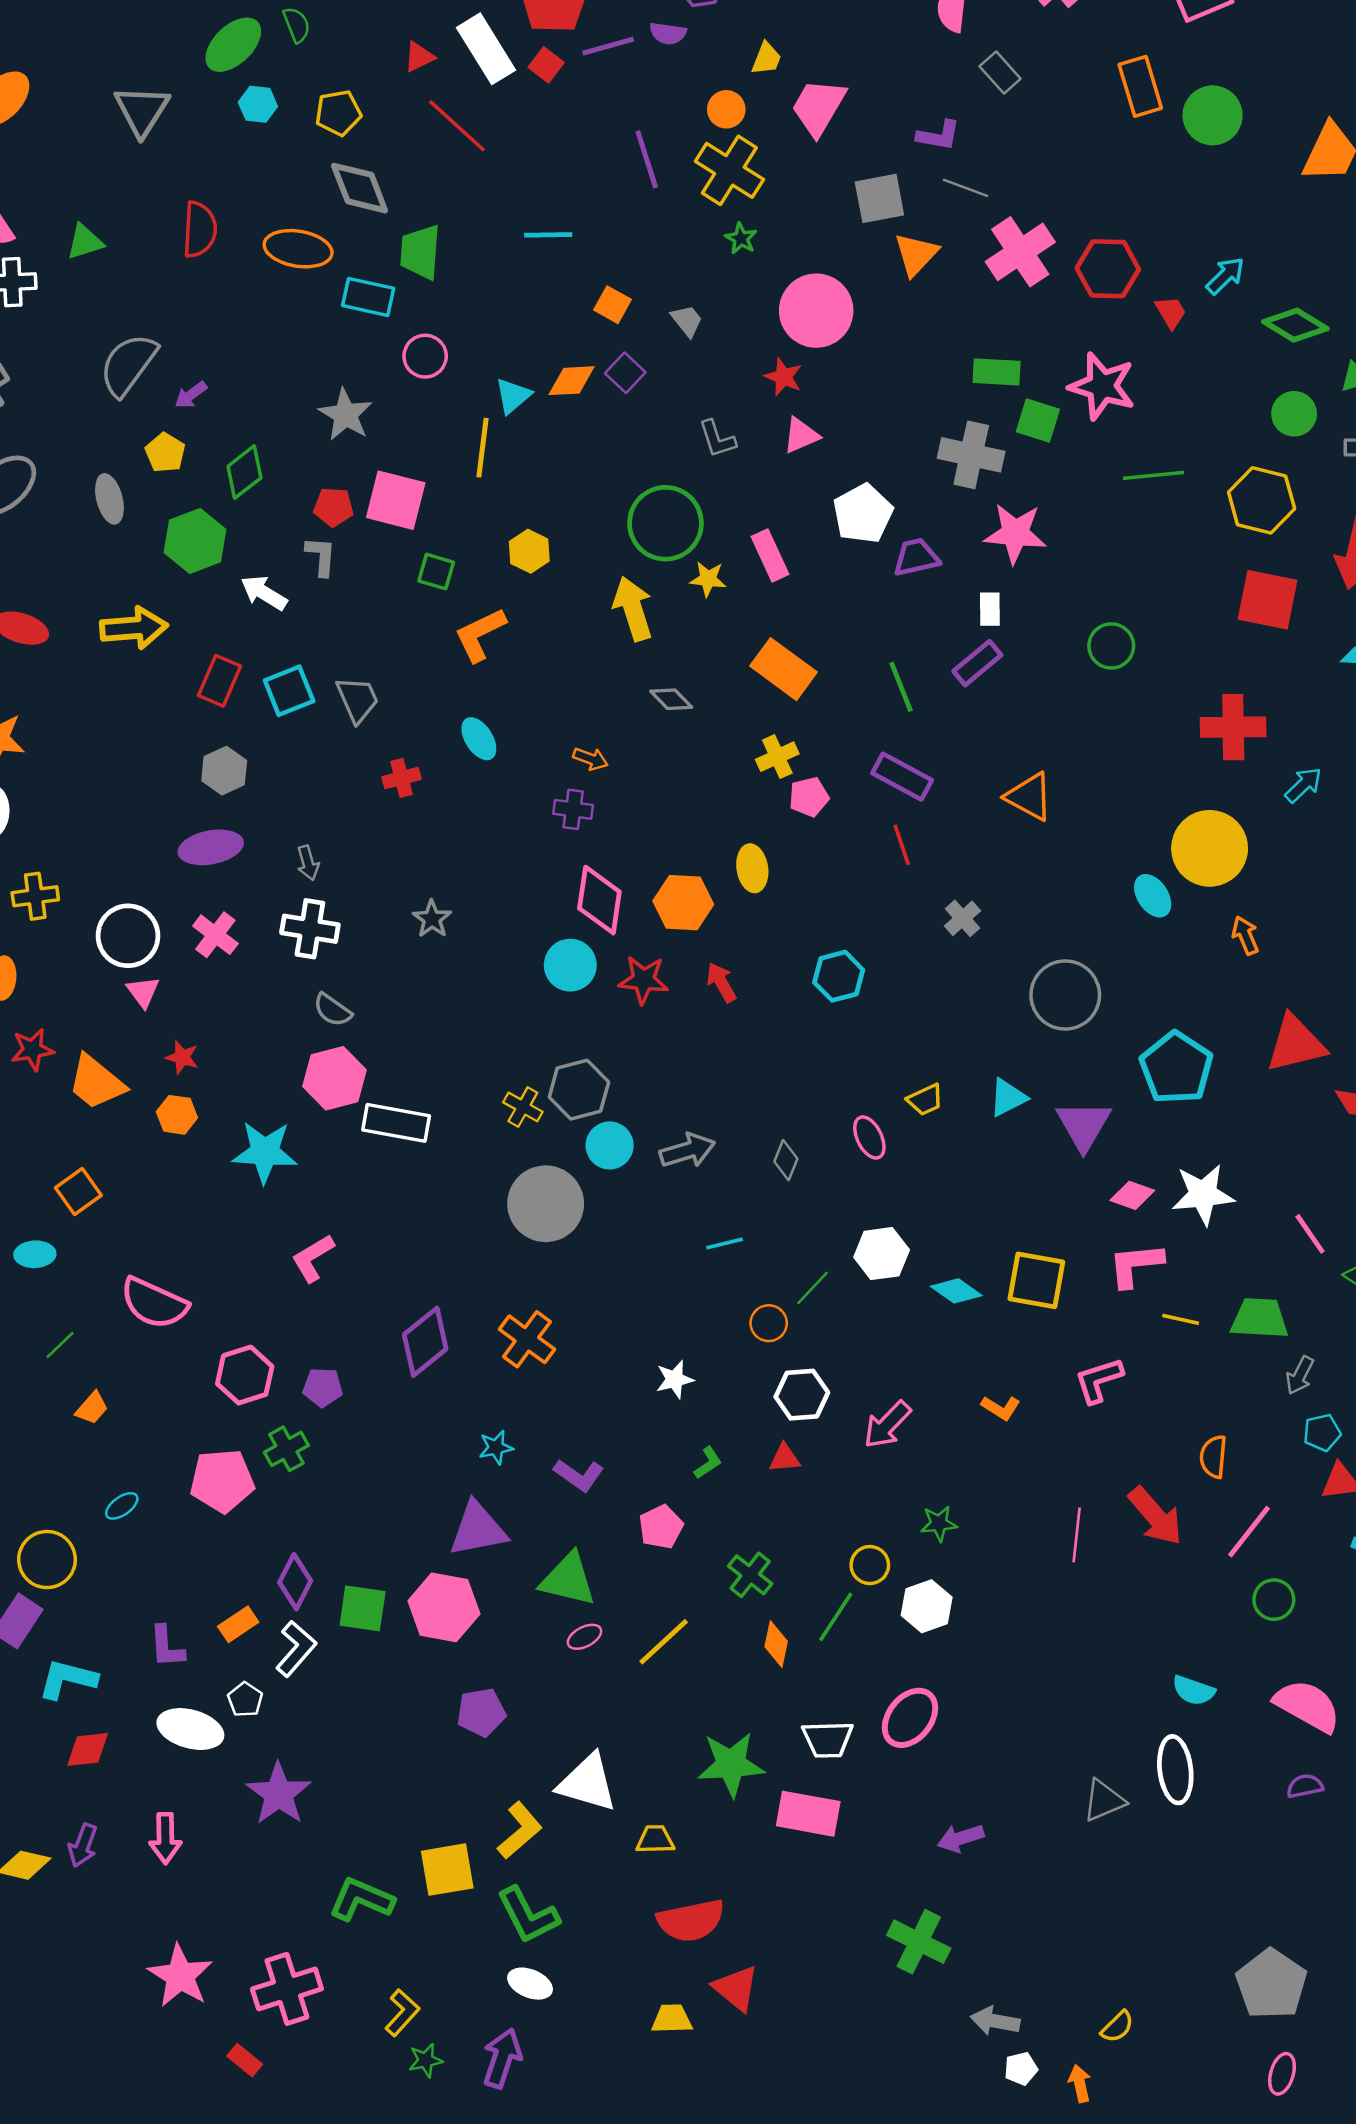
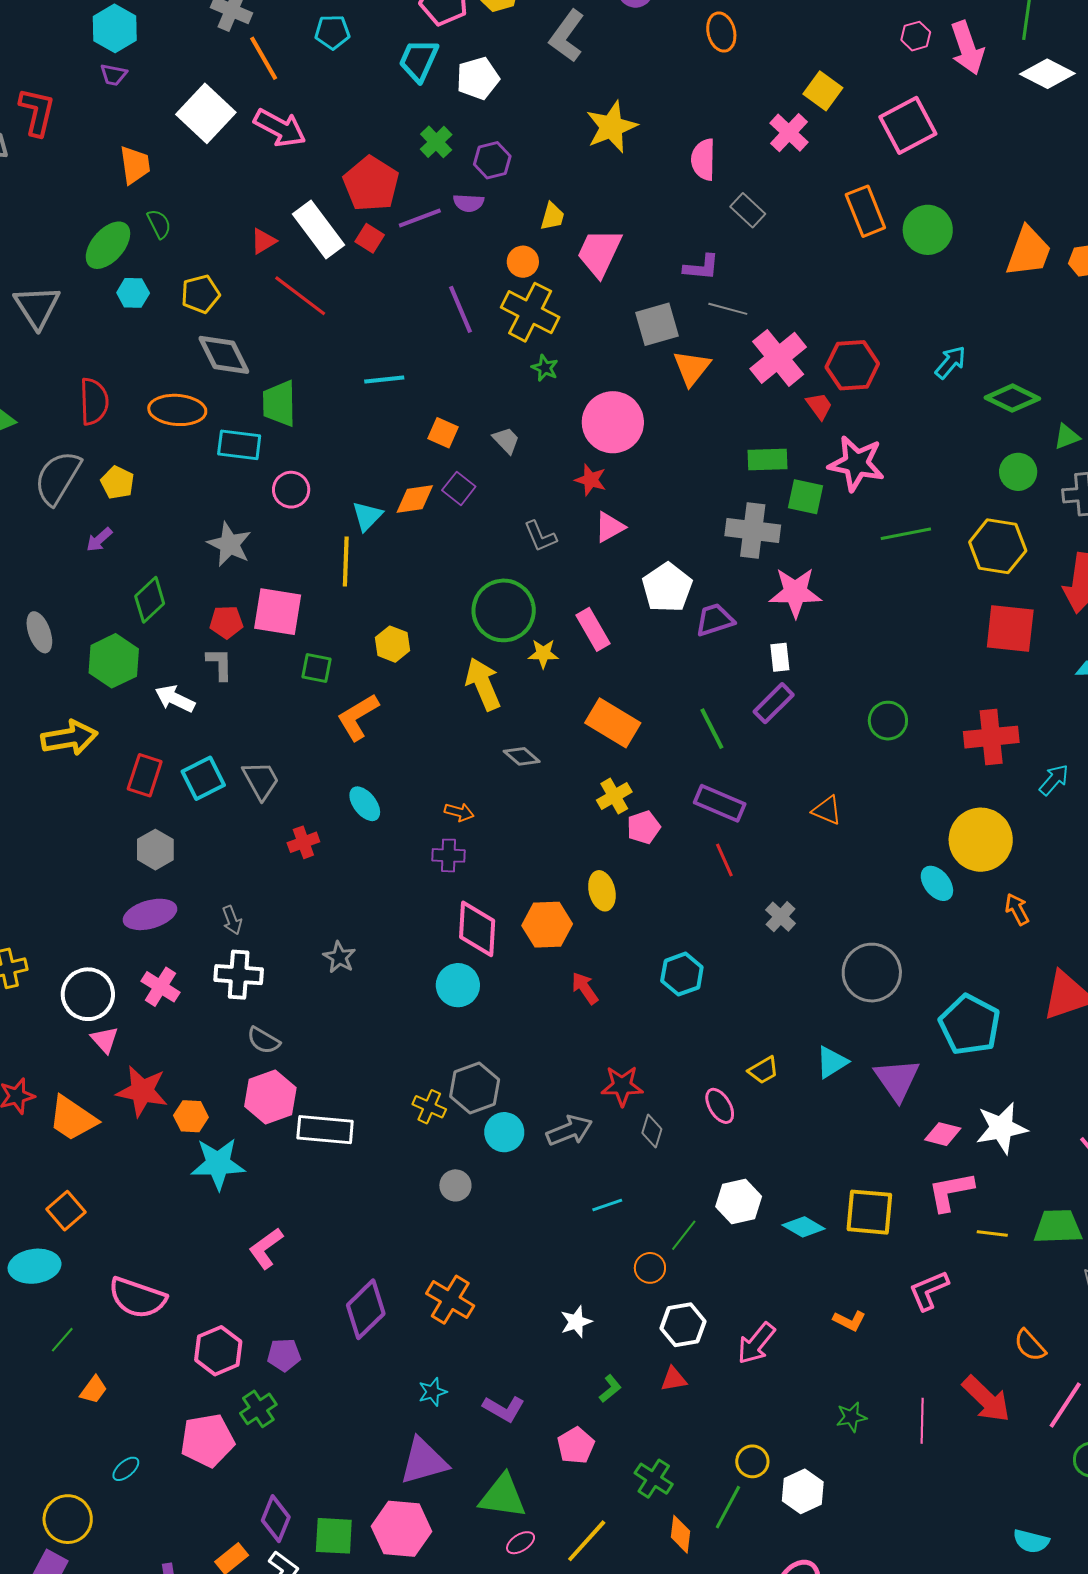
red trapezoid: (1171, 312) -> (819, 406), moved
gray semicircle: (128, 365) -> (58, 478), moved
yellow pentagon: (165, 453) -> (117, 482), moved
green circle: (1111, 646) -> (888, 721), moved
orange triangle: (1029, 797) -> (827, 810), size x0.7
red star: (643, 980) -> (622, 1086), moved
red star: (182, 1057) -> (142, 1091), size x1.8
orange hexagon: (177, 1115) -> (191, 1116), moved
gray circle: (546, 1204) -> (455, 1185), size x0.5
cyan ellipse: (35, 1254) -> (35, 1266), size x1.5
orange semicircle: (1213, 1457) -> (1030, 1345), turned -42
green star: (939, 1523) -> (851, 1417), moved

